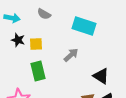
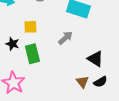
black star: (18, 40) -> (12, 44), moved

